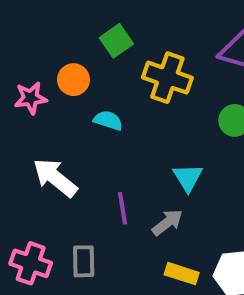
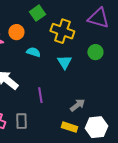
cyan triangle: (188, 178) -> (64, 62), moved
gray arrow: (167, 222) -> (77, 105), moved

